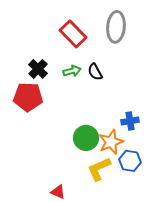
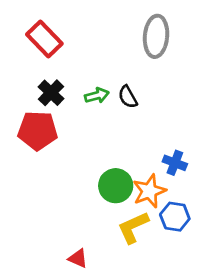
red rectangle: (73, 34) -> (44, 39), moved
blue cross: (130, 121) -> (175, 163), turned 30

